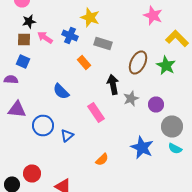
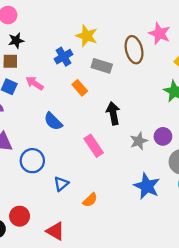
blue cross: (70, 36) -> (64, 57), turned 35
pink arrow: (45, 38) -> (35, 83), moved
brown ellipse: (138, 62) -> (134, 50), moved, turned -40
gray star: (131, 98) -> (139, 141), moved
blue triangle: (67, 136) -> (61, 184), moved
orange semicircle: (102, 160) -> (90, 200), moved

